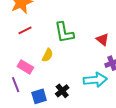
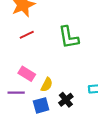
yellow semicircle: (47, 55) -> (47, 85), moved
purple line: (16, 85) -> (16, 93), turned -70

